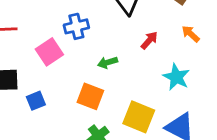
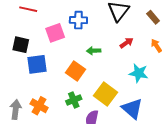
cyan star: (176, 77) -> (139, 73), turned -30
blue square: (36, 101) -> (37, 64), size x1.5

